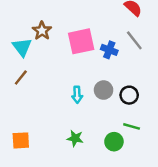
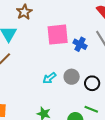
brown star: (42, 31) -> (24, 12), moved
cyan arrow: (77, 95) -> (49, 78), turned 48

